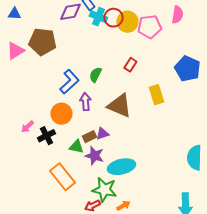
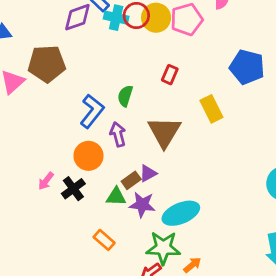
brown triangle: (119, 106) -> (164, 132), turned 48
orange rectangle: (62, 177) -> (104, 240), size x0.6

